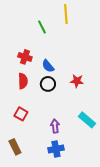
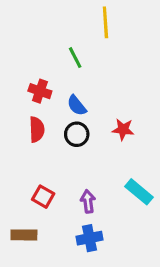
green line: (42, 27) -> (75, 58), moved
red square: (21, 114) -> (43, 197), moved
brown rectangle: (15, 147) -> (24, 235), turned -63

